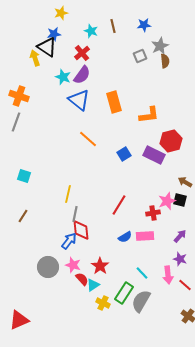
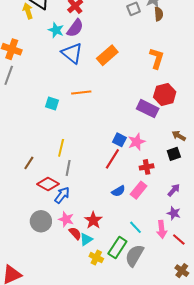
orange rectangle: (114, 102) -> (107, 55), turned 65
orange L-shape: (149, 115) -> (157, 58), moved, turned -65
orange line: (88, 139) -> (81, 92), turned -48
blue square: (124, 154) -> (119, 140), moved, turned -32
cyan square: (24, 176) -> (52, 104), moved
black square: (180, 200) -> (174, 154), turned -32
pink star: (167, 201) -> (137, 142), moved
brown line: (23, 216) -> (29, 163), moved
red diamond: (81, 230) -> (48, 184), moved, turned -55
pink rectangle: (145, 236) -> (139, 190), turned -48

